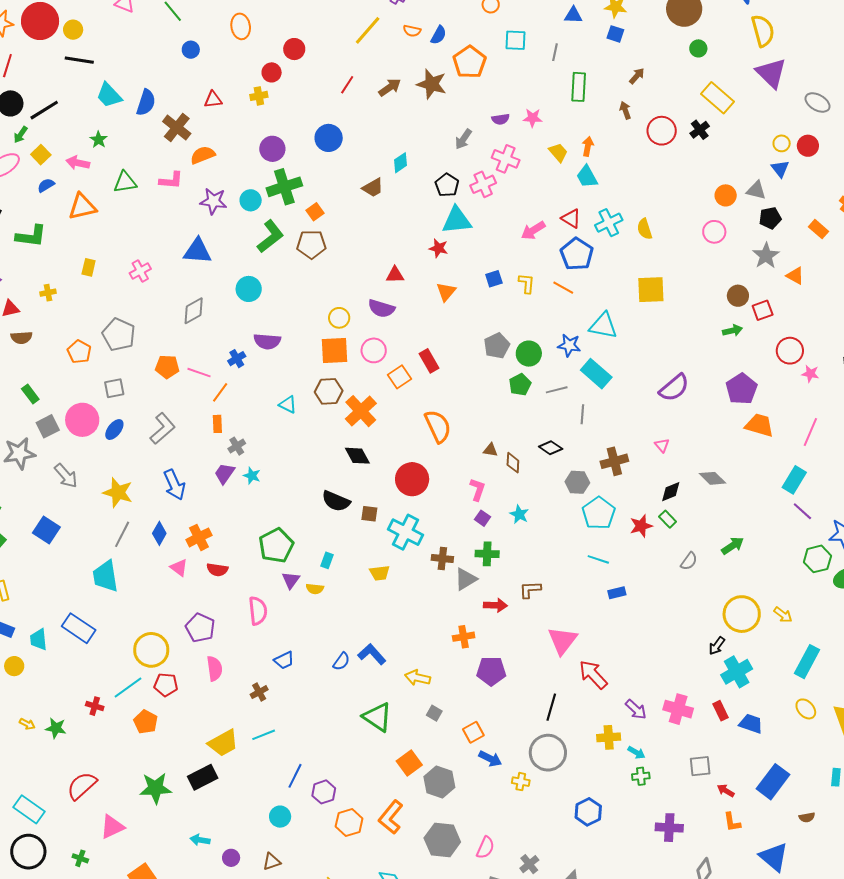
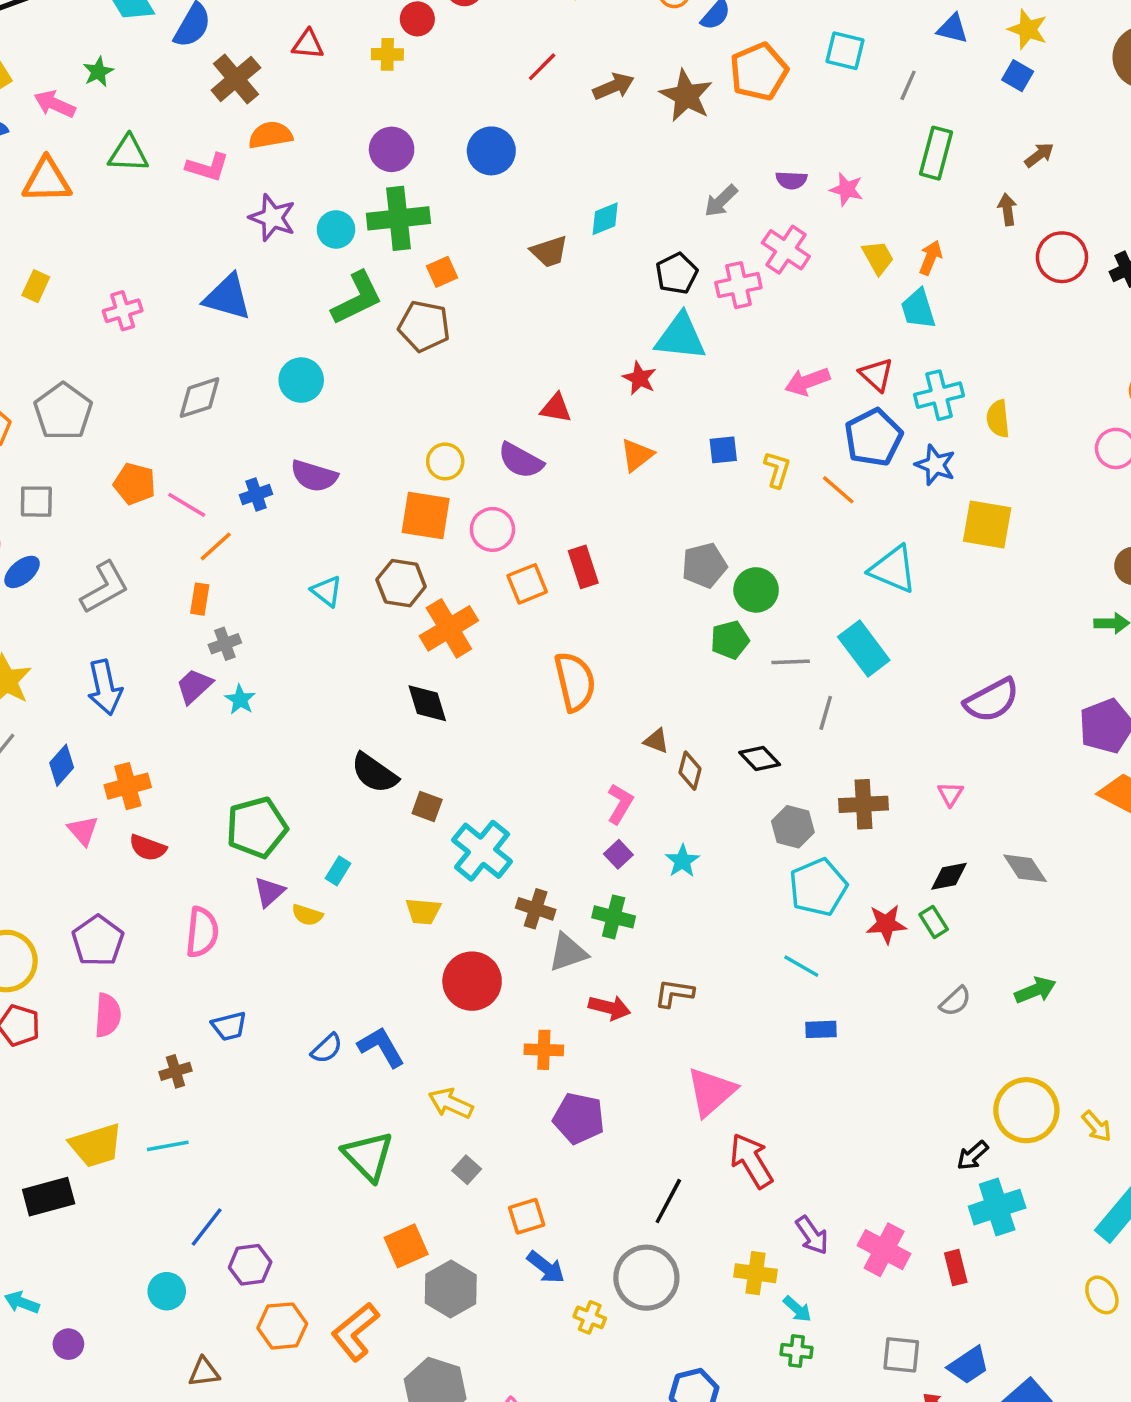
blue star: (569, 345) -> (935, 465), moved
red circle: (412, 479) -> (472, 981), moved
blue trapezoid: (751, 724) -> (968, 1365), moved, turned 115
brown triangle: (272, 862) -> (204, 1372), moved

